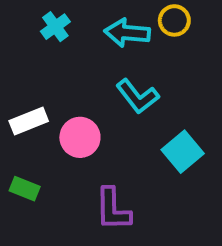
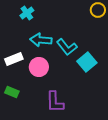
yellow circle: (174, 20) -> (98, 10), moved
cyan arrow: (127, 33) -> (41, 40), moved
cyan square: (183, 152) -> (87, 62), moved

